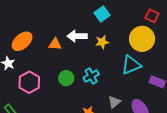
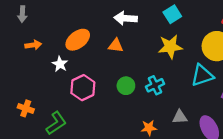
white arrow: (77, 36) -> (126, 18), moved
yellow star: (102, 42) -> (170, 47), size x1.5
gray triangle: (114, 102) -> (180, 117), turned 32

